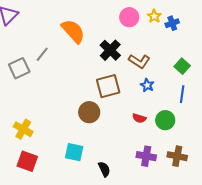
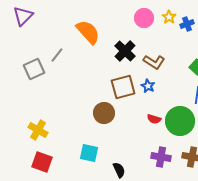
blue star: (147, 85) -> (148, 86), moved
green circle: (165, 120) -> (180, 121), size x1.5

